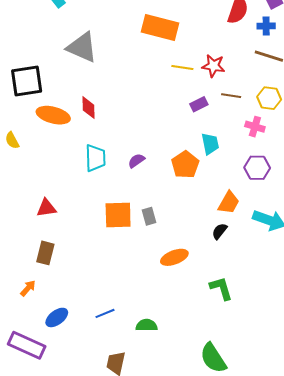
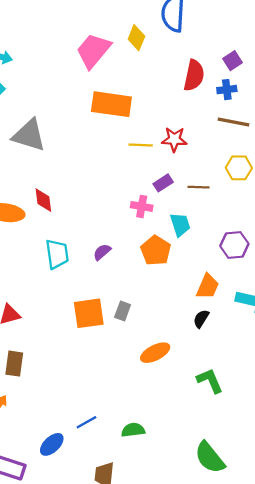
brown line: (231, 96) -> (198, 187), moved
pink cross: (255, 127) -> (142, 206), moved
gray rectangle: (149, 216) -> (123, 311), turned 42
blue ellipse: (57, 317) -> (52, 444), moved

